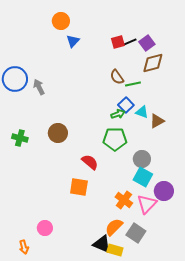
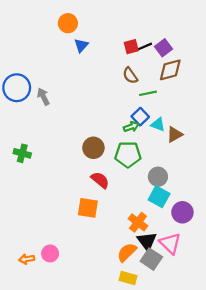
brown semicircle: (117, 77) -> (130, 75), moved
brown circle: (58, 133) -> (93, 148), moved
pink triangle: (147, 204) -> (170, 243), moved, turned -30
black triangle: (102, 244) -> (147, 241), moved, turned 30
orange arrow: (24, 247) -> (27, 259), moved, turned 96

